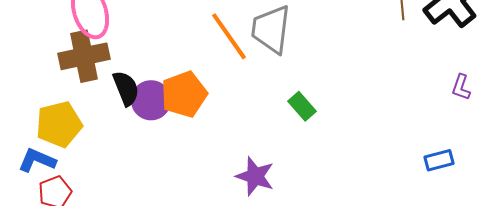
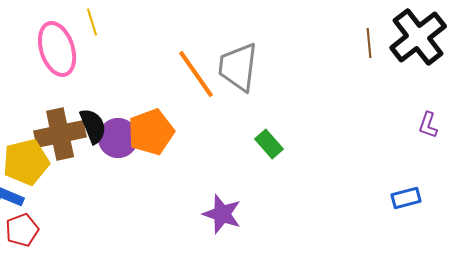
brown cross: (84, 56) -> (60, 134), moved

